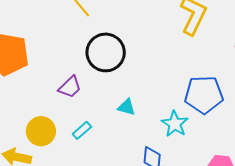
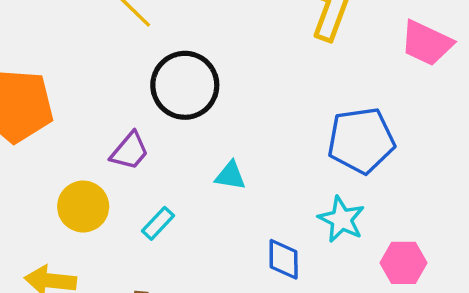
cyan star: (175, 124) -> (341, 219), moved
yellow circle: (41, 131) -> (83, 207), moved

